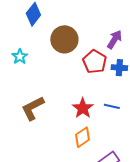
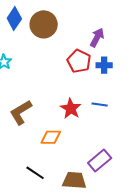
brown circle: (64, 39) -> (44, 24), moved
orange diamond: (83, 137) -> (51, 137), moved, turned 40

